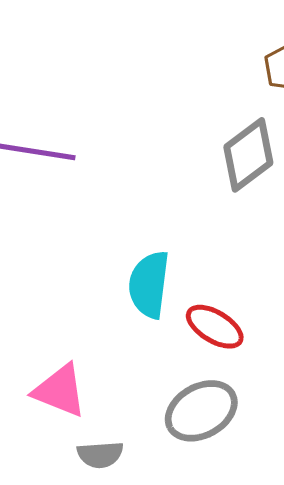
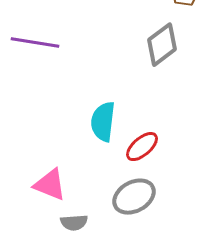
red ellipse: (215, 327) -> (142, 147), turned -72

